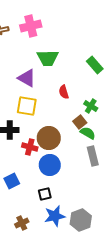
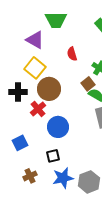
yellow square: (27, 106) -> (35, 68), turned 30
brown circle: (49, 138) -> (49, 89), moved
red cross: (30, 147) -> (38, 109), turned 35
brown cross: (22, 223) -> (30, 176), moved

